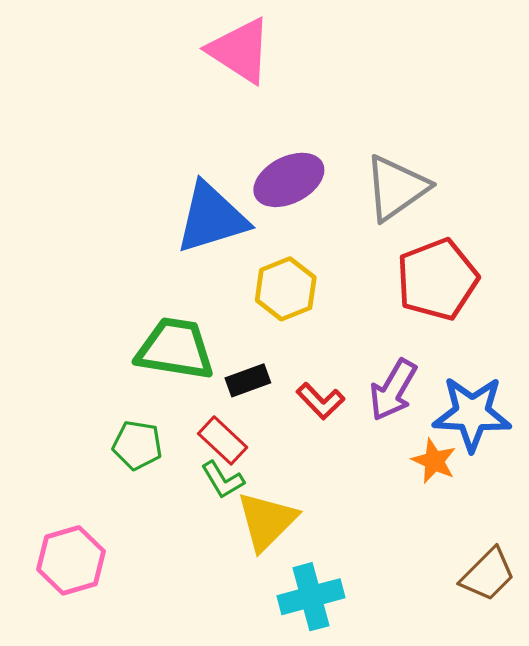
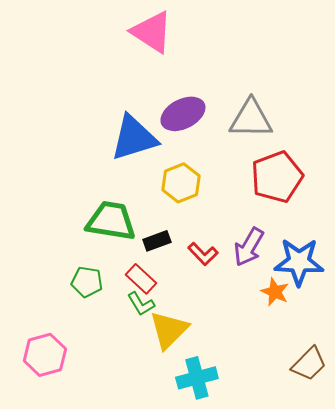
gray triangle: (396, 188) -> (251, 119), turned 36

